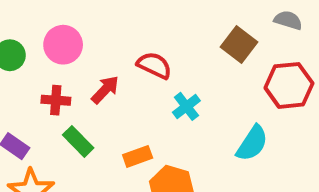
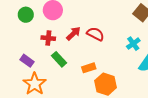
red semicircle: (154, 65) -> (95, 34), moved
cyan cross: (186, 106) -> (133, 44), moved

